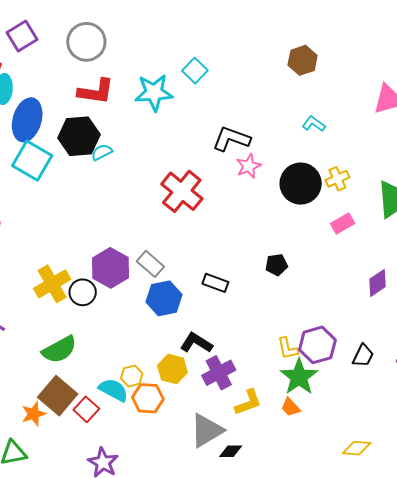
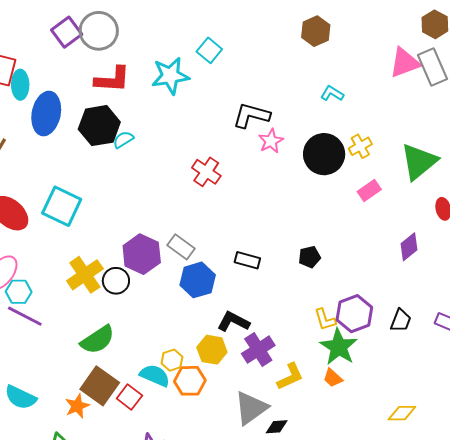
purple square: (22, 36) -> (67, 32), moved
cyan square: (32, 161) -> (62, 206), moved
red cross: (182, 191) -> (206, 172), size x0.7
black pentagon: (277, 265) -> (310, 257), moved

